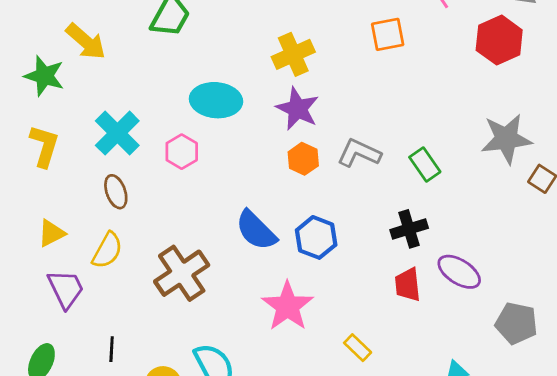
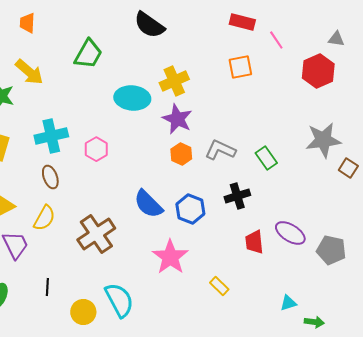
cyan ellipse: (216, 100) -> (132, 98), moved
cyan cross: (117, 133) -> (51, 136), turned 32
black cross: (409, 229) -> (237, 196), moved
gray pentagon: (516, 323) -> (331, 250), moved

